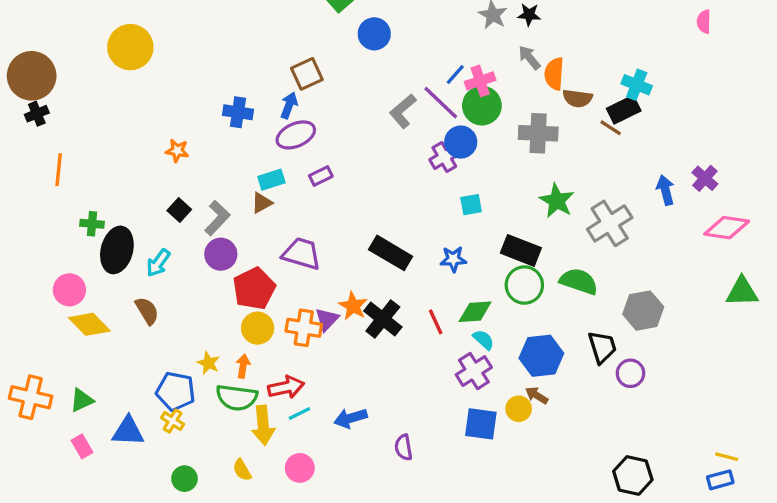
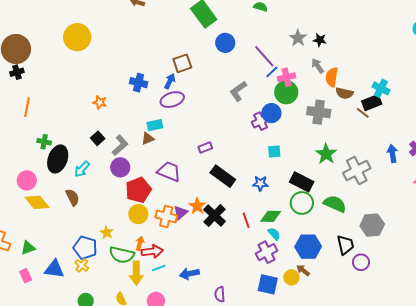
purple line: (441, 103) -> (264, 56), moved
purple rectangle: (321, 176) -> (205, 148), moved
orange arrow: (243, 366) -> (140, 243), moved

